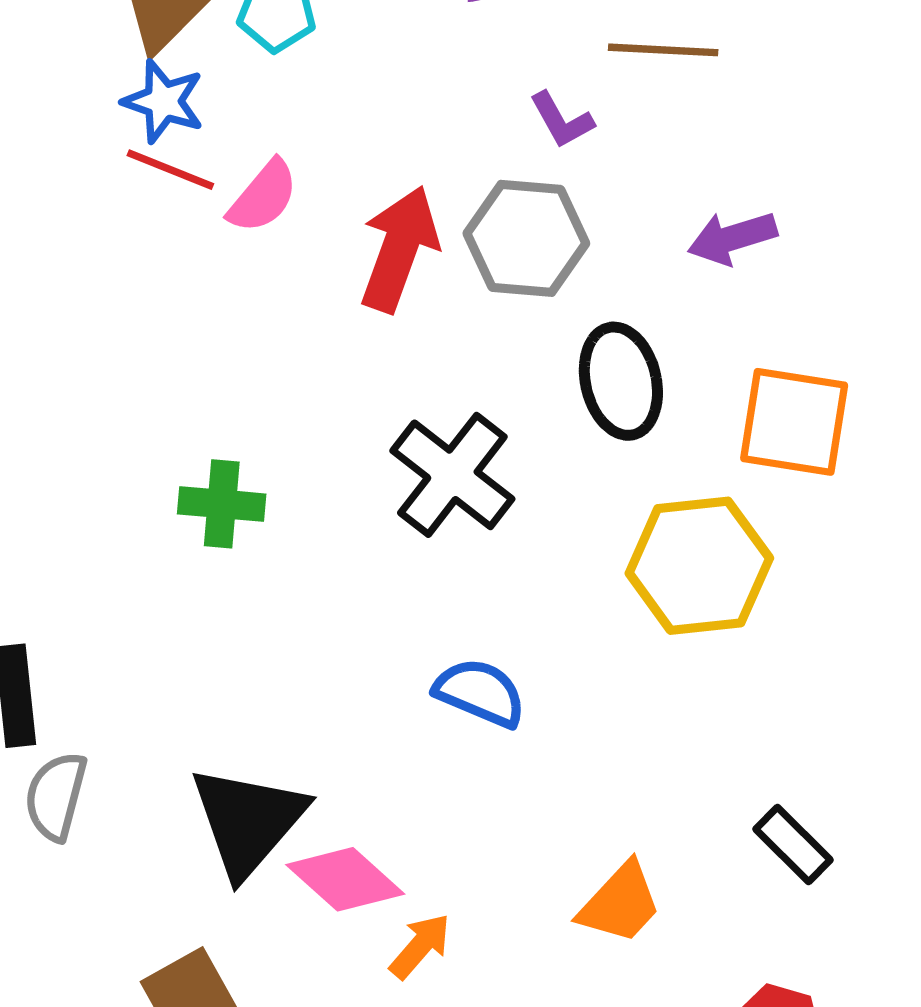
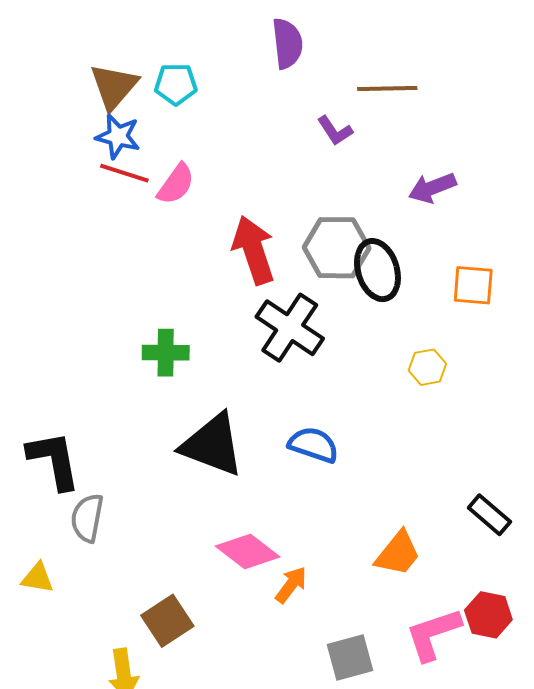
gray hexagon: (526, 238) -> (337, 248), moved
red arrow: (399, 249) -> (254, 250), moved, turned -34
orange square: (794, 422) -> (473, 285), size x0.7
yellow hexagon: (699, 566) -> (427, 367), size x0.5
black triangle: (248, 821) -> (212, 445), moved, turned -46

